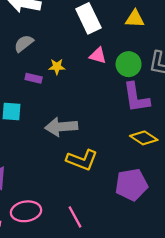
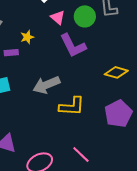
pink triangle: (98, 56) -> (58, 17), turned 42
purple L-shape: (136, 97) -> (73, 46), moved

